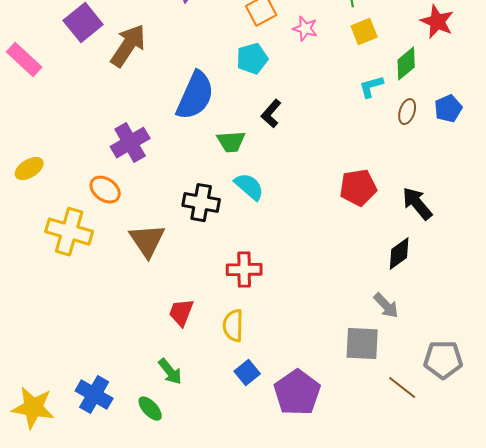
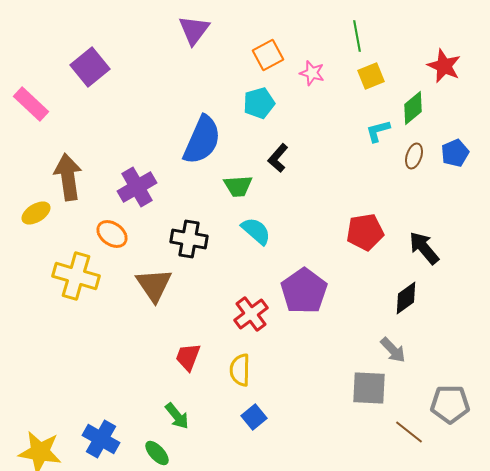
brown arrow: (128, 46) -> (68, 177), moved, turned -42
black cross: (201, 203) -> (189, 239), moved
red cross: (244, 270) -> (251, 314), turned -36
purple pentagon: (297, 393) -> (304, 291), moved

